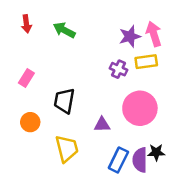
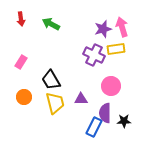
purple cross: (118, 69) -> (94, 55), size x1.5
black trapezoid: (64, 101) -> (51, 80), turned -40
pink circle: (140, 108) -> (111, 86), size x0.7
yellow trapezoid: (67, 149) -> (55, 103), moved
purple semicircle: (140, 160) -> (105, 113), moved

